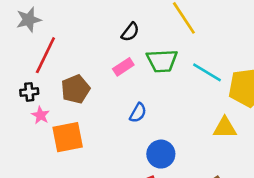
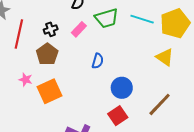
black cross: (29, 92) -> (51, 29), moved
yellow triangle: (225, 128) -> (165, 57), turned 48

